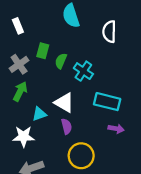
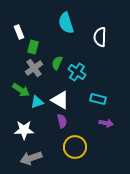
green rectangle: (43, 51) -> (33, 47), moved
gray cross: (19, 64) -> (34, 68), moved
green arrow: (20, 91) -> (21, 90), turned 96
cyan rectangle: (107, 102) -> (98, 99), size x0.7
cyan triangle: (39, 114) -> (37, 102), moved

